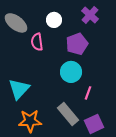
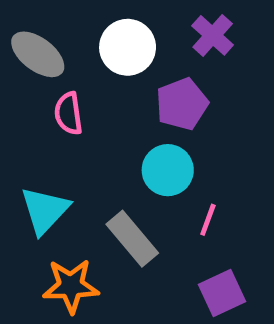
white circle: (54, 20) -> (128, 47), size x1.5
pink semicircle: (37, 42) -> (68, 113), moved
gray rectangle: (68, 114) -> (132, 239), moved

